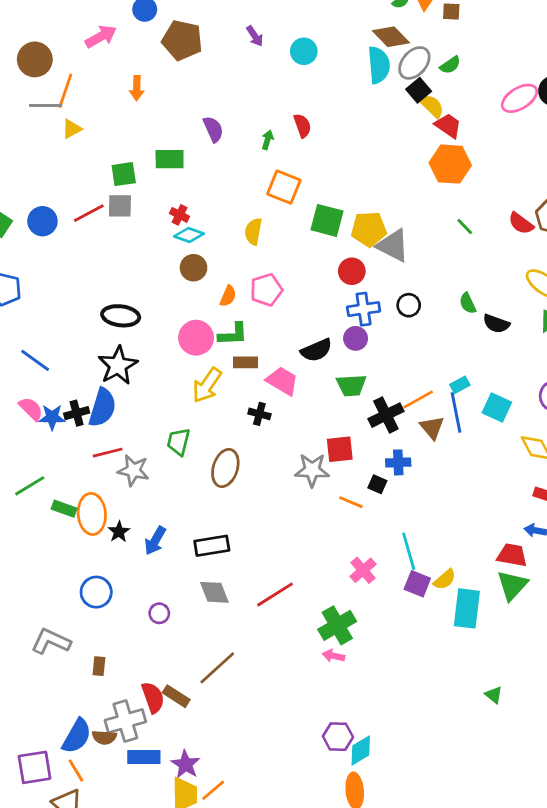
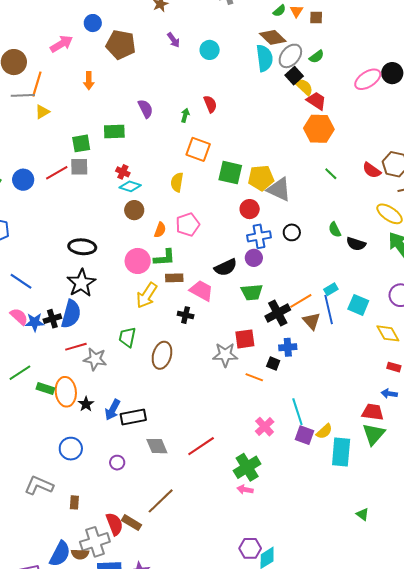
black rectangle: (212, 546) -> (133, 417), moved

